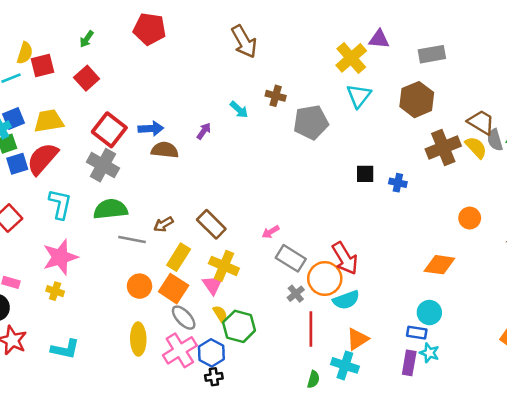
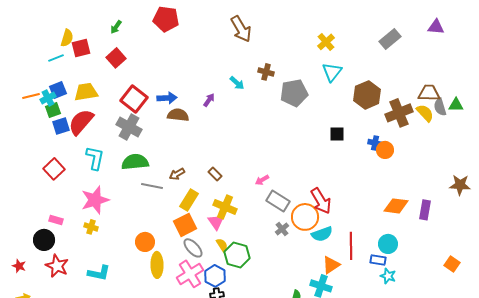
purple triangle: (379, 39) -> (436, 27), moved
gray rectangle: (432, 54) -> (390, 39), turned -30
yellow cross: (351, 58) -> (326, 42), size x0.7
brown hexagon: (417, 100) -> (367, 95), moved
brown trapezoid: (481, 122) -> (429, 93), turned -30
blue cross: (398, 183) -> (375, 143), moved
orange circle: (470, 218) -> (385, 150), moved
brown rectangle: (211, 224) -> (215, 174), size x0.6
orange circle: (140, 286) -> (145, 242), moved
orange square: (174, 289) -> (185, 225), turned 30
red line: (311, 329) -> (351, 246), moved
purple rectangle: (409, 363) -> (425, 210), moved

